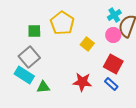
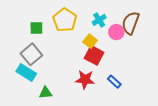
cyan cross: (114, 15) -> (99, 20), moved
red square: (113, 64) -> (94, 55), moved
green triangle: (43, 87) -> (46, 93), moved

